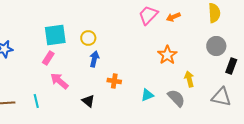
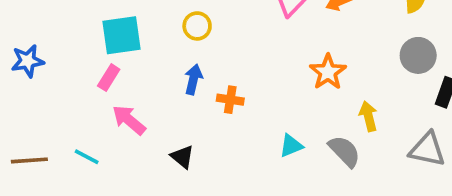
yellow circle: (88, 38) -> (197, 26), moved
orange cross: (114, 81) -> (230, 100), moved
cyan line: (36, 101) -> (87, 157), turned -48

